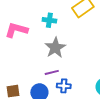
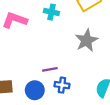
gray star: (55, 48) -> (86, 40), moved

